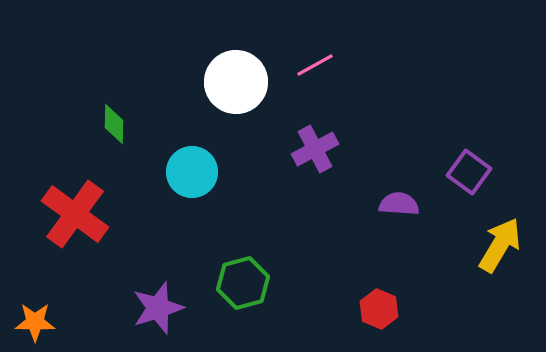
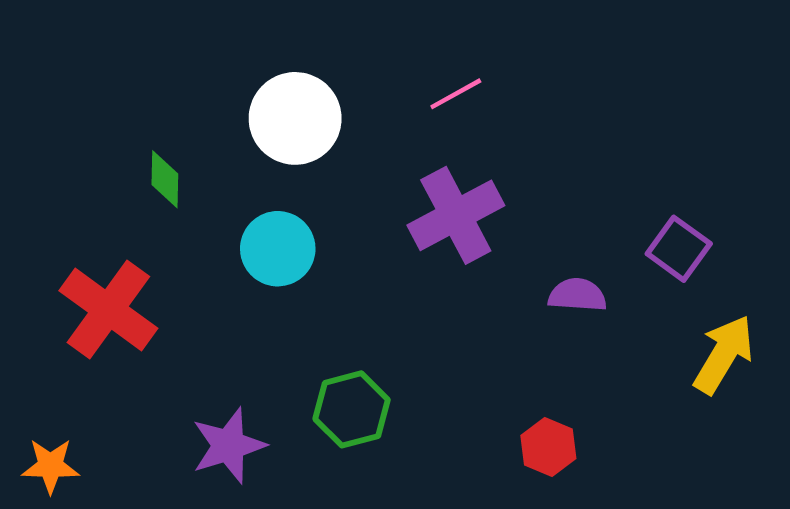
white circle: (236, 82) -> (295, 118), moved
purple cross: (315, 149) -> (456, 215), size x1.4

